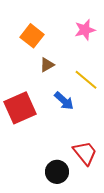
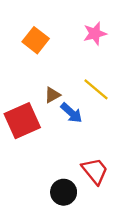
brown triangle: (47, 65) -> (52, 95), moved

